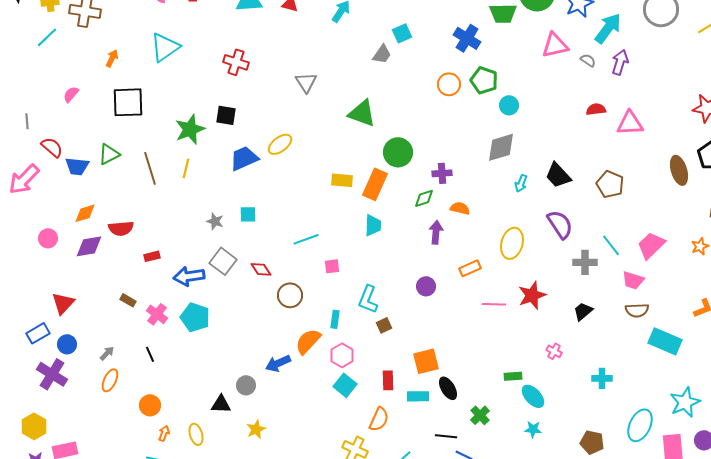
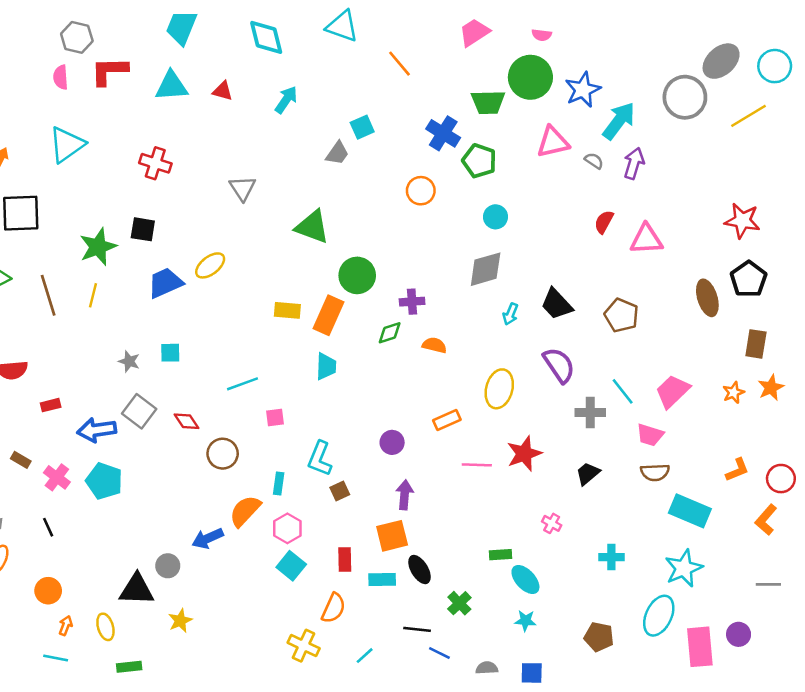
green pentagon: (484, 80) -> (479, 161), moved
red semicircle: (596, 109) -> (604, 222), turned -54
purple arrow: (436, 232) -> (405, 495), moved
cyan star: (685, 402) -> (684, 568), moved
black triangle: (221, 404) -> (137, 589), size x1.4

